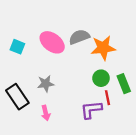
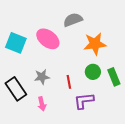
gray semicircle: (79, 37) -> (73, 20), moved
cyan square: (17, 47) -> (16, 43), size x1.5
red line: (108, 98) -> (69, 82), moved

